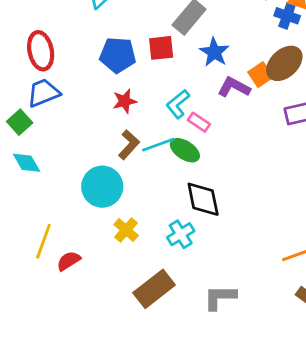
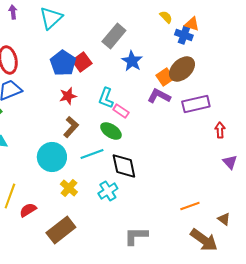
red square: (161, 48) -> (82, 62), moved, turned -30
blue pentagon: (118, 55) -> (63, 63), turned 30
purple L-shape: (234, 87) -> (159, 96), moved
cyan L-shape: (178, 104) -> (106, 98), turned -30
cyan line: (158, 145) -> (92, 154), moved
brown rectangle: (154, 289) -> (61, 230), moved

